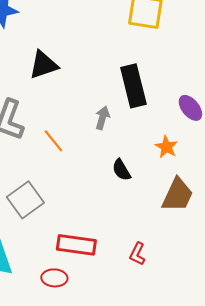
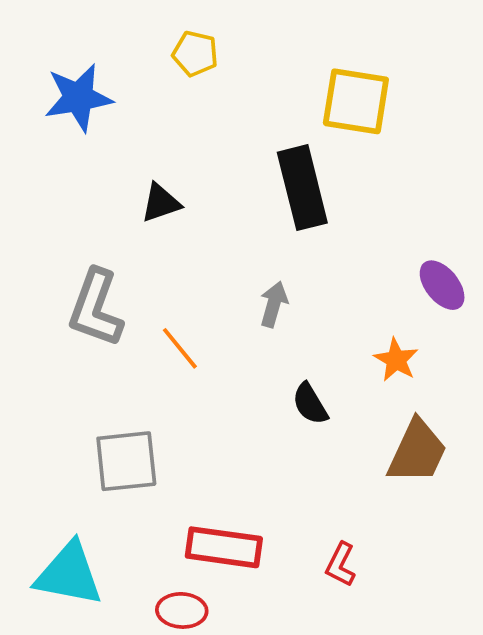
black triangle: (43, 65) -> (161, 203), size x0.7
black rectangle: (133, 86) -> (302, 188), moved
gray square: (25, 200) -> (126, 461), turned 30

